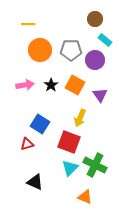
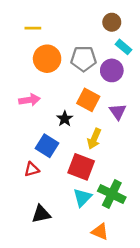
black star: (51, 85) -> (65, 119), moved
black triangle: (35, 182) -> (41, 214), turned -36

